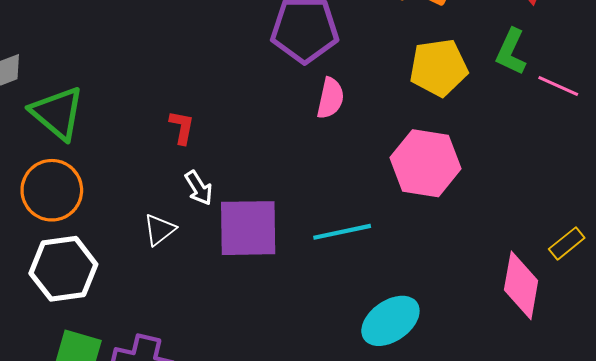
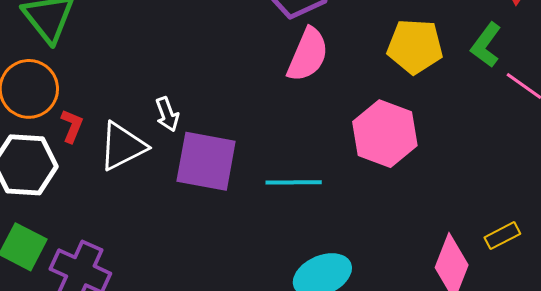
pink semicircle: (330, 98) -> (308, 55), size x1.4
red L-shape: (182, 127) -> (72, 126), moved
white triangle: (159, 230) -> (122, 146), size x1.6

